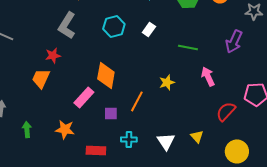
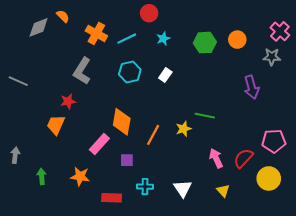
purple arrow: (234, 41) -> (251, 87), turned -40
green line: (188, 47) -> (205, 116), moved
pink arrow: (208, 76) -> (216, 158), moved
orange line: (137, 101) -> (153, 135), moved
yellow triangle: (197, 136) -> (223, 191), moved
yellow circle: (237, 151) -> (269, 178), moved

